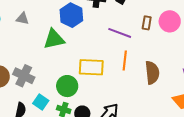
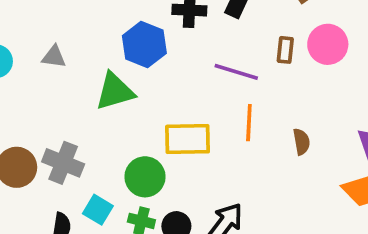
brown semicircle: (152, 73) -> (301, 142), size x0.6

